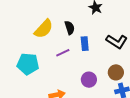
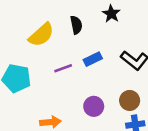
black semicircle: (70, 28) -> (76, 25), moved
blue rectangle: (85, 44) -> (93, 59), turned 64

